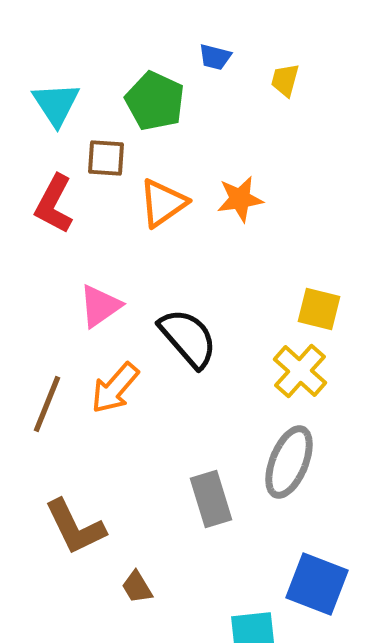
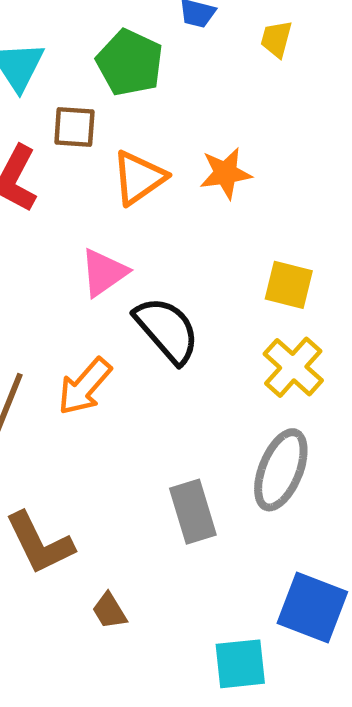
pink triangle: (100, 306) -> (104, 272), moved
yellow square: (319, 309) -> (289, 285), moved

